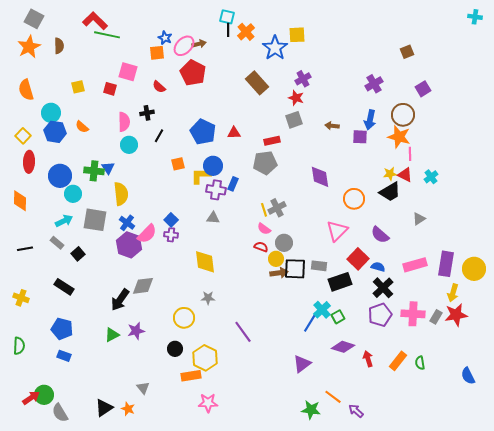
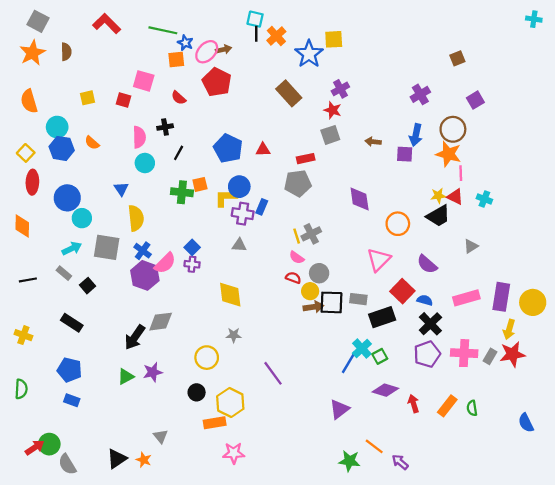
green line: (107, 35) -> (163, 30), moved
green cross: (94, 171) -> (182, 192), moved
cyan cross: (431, 177) -> (484, 199), turned -32

